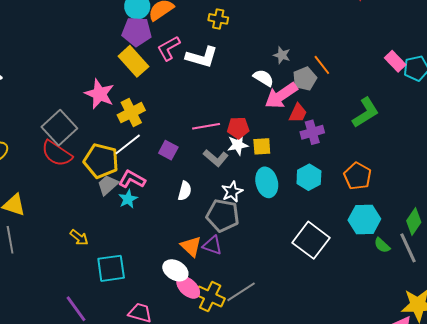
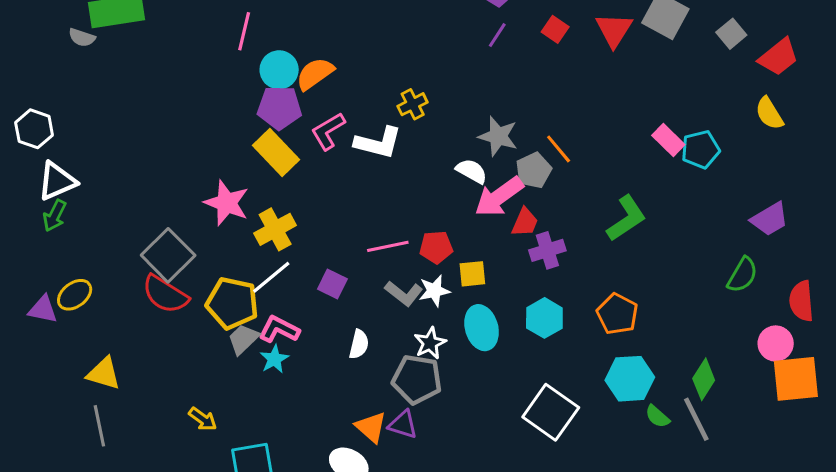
yellow cross: (218, 19) -> (413, 104), moved, turned -36
gray star: (282, 55) -> (498, 136), size x1.5
white star: (238, 145) -> (434, 291), moved

